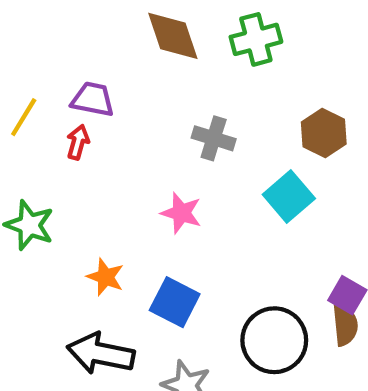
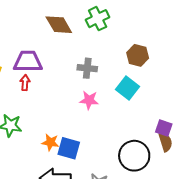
purple trapezoid: (93, 99) -> (28, 61), size x1.4
pink star: (181, 213) -> (89, 100), moved
blue square: (175, 302) -> (69, 148), moved

